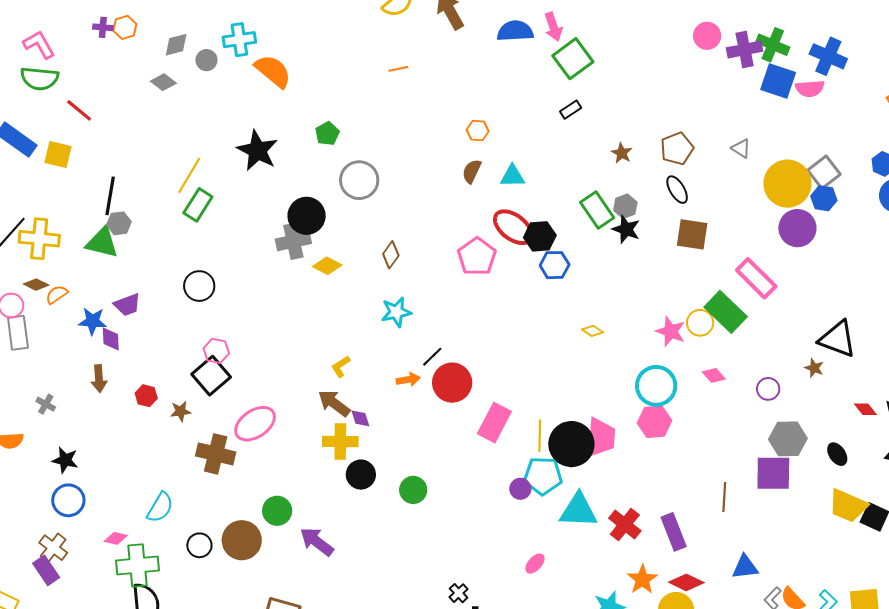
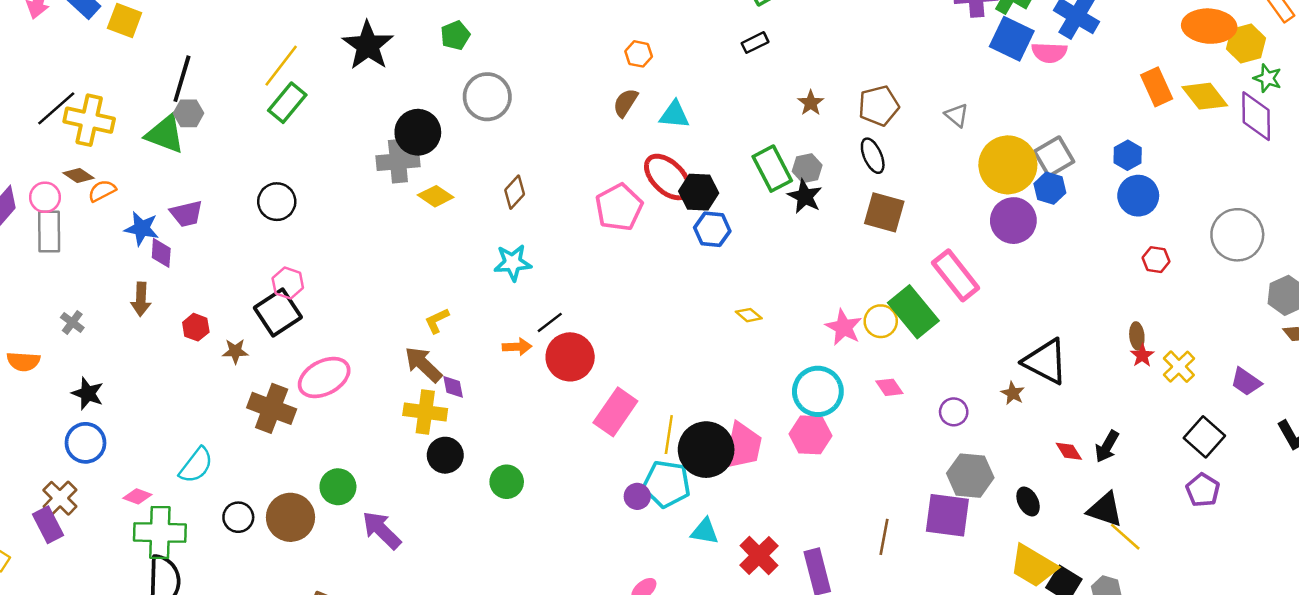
cyan triangle: (578, 510) -> (705, 531), size x0.6

